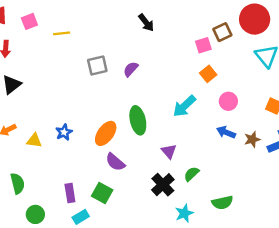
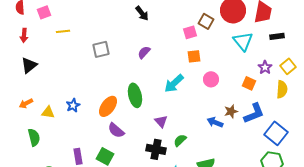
brown square: (222, 32) -> (206, 21), turned -35
yellow line: (62, 33) -> (63, 31), moved
purple semicircle: (131, 69) -> (144, 52), moved
orange square: (208, 74) -> (194, 56), turned 32
blue arrow: (226, 132) -> (215, 122), moved
green semicircle: (18, 183) -> (34, 137), moved
black cross: (163, 185) -> (156, 149), turned -36

